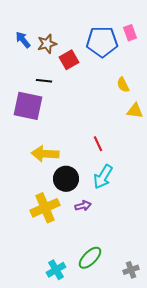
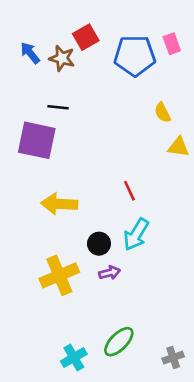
brown star: (47, 44) -> (62, 58), turned 30
red square: (69, 60) -> (86, 37), moved
black circle: (66, 179) -> (99, 244), moved, size x0.7

